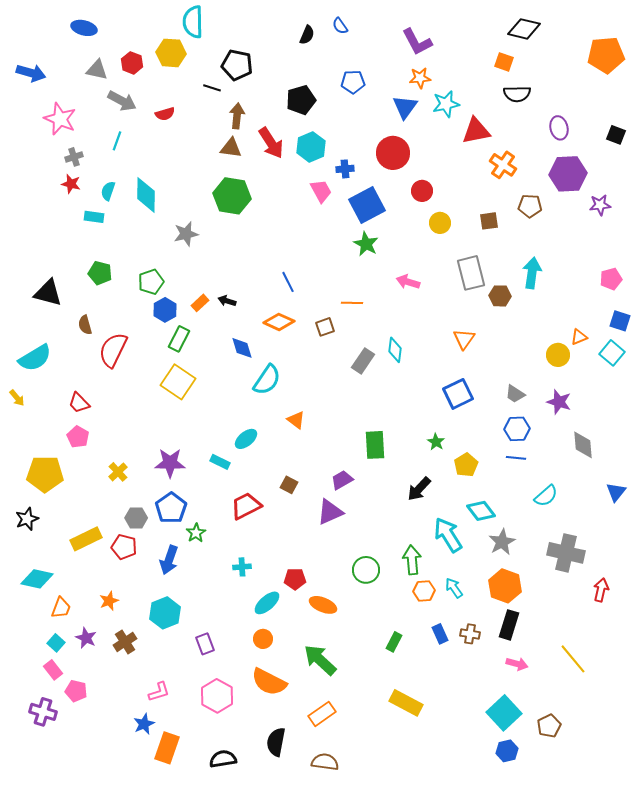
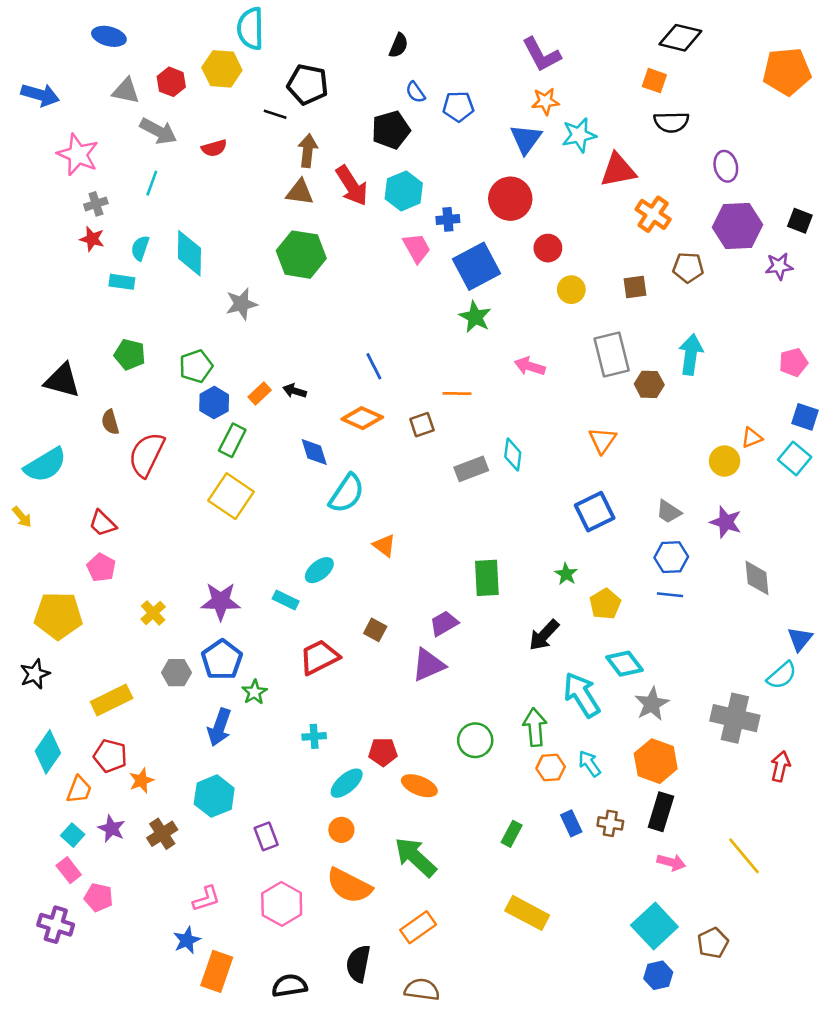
blue semicircle: (340, 26) -> (415, 92), moved
black square: (616, 135) -> (800, 221), moved
gray rectangle: (363, 361) -> (471, 469), turned 35
cyan semicircle: (546, 496) -> (782, 675), moved
red pentagon: (124, 547) -> (110, 756), moved
cyan diamond: (37, 579) -> (48, 752), turned -68

